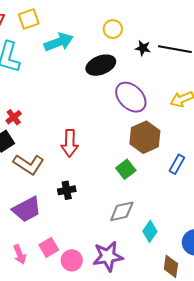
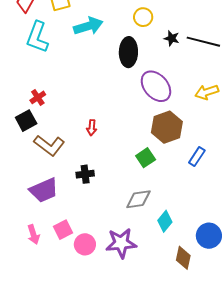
black ellipse: (101, 65) -> (128, 52), turned -72
red arrow: (70, 143) -> (92, 128), size x0.6

